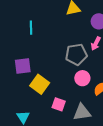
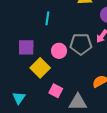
cyan line: (31, 28) -> (47, 18), moved
pink circle: (82, 78) -> (59, 51), moved

